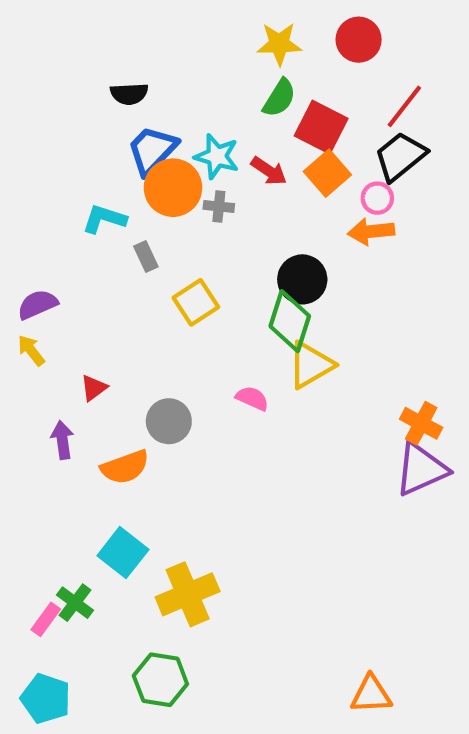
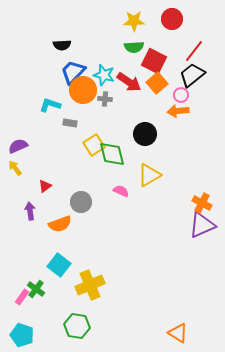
green semicircle: (279, 98) -> (134, 47), turned 54
red arrow: (269, 171) -> (129, 82), size x1.4
gray rectangle: (146, 256) -> (70, 123), turned -56
green diamond: (290, 321) -> (112, 154), moved, turned -32
orange triangle: (371, 694) -> (178, 333), turned 35

